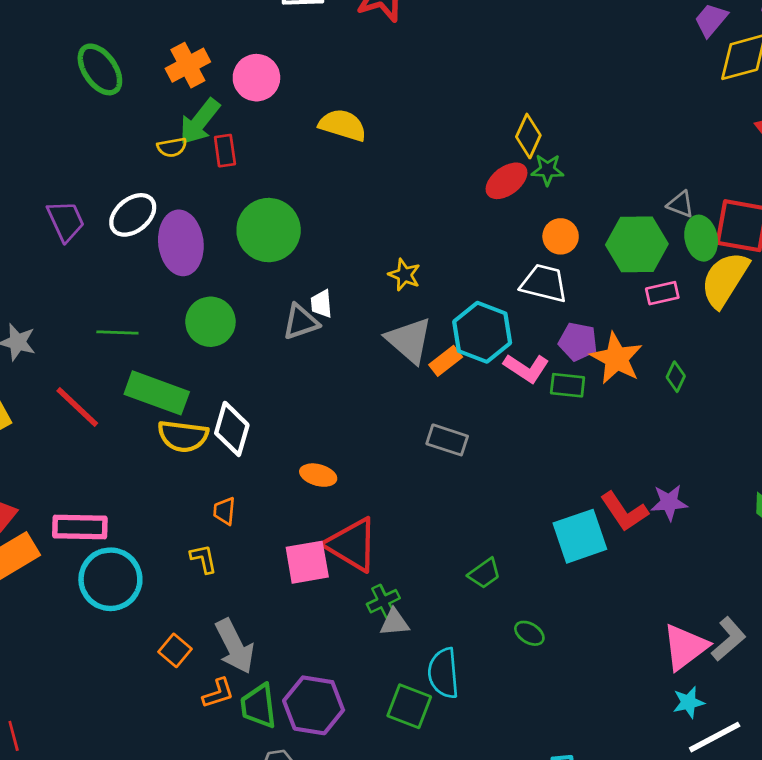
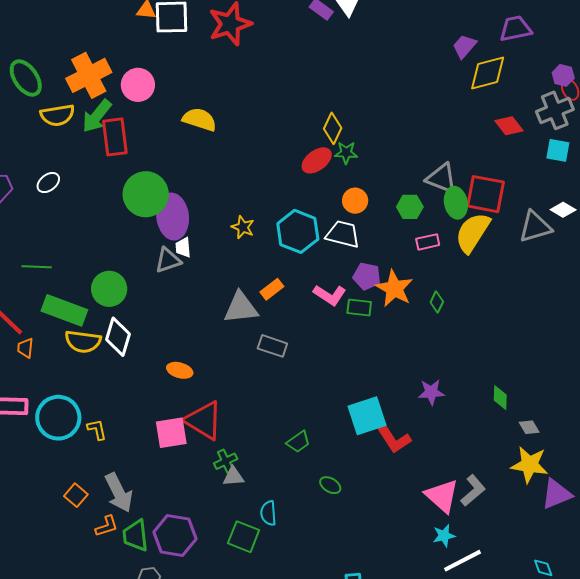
orange cross: (188, 65) -> (89, 75), size x1.4
yellow semicircle: (172, 147) -> (58, 115), moved, size x1.6
red rectangle: (225, 151) -> (115, 137), size x1.6
gray triangle: (681, 204) -> (441, 178), size x1.6
white ellipse: (133, 215) -> (48, 183), size x0.7
purple ellipse: (181, 243) -> (173, 217), moved
green hexagon: (637, 244) -> (410, 207), size x0.6
green circle: (210, 322) -> (109, 289), moved
cyan hexagon: (482, 332) -> (298, 231), moved
gray triangle: (409, 340) -> (241, 308), moved, turned -48
orange trapezoid: (224, 511) -> (25, 348), moved
red L-shape: (624, 512) -> (394, 439), moved
cyan circle: (110, 579) -> (58, 418), moved
pink triangle: (685, 647) -> (442, 496), turned -42
cyan semicircle: (443, 673) -> (268, 513), size x0.7

